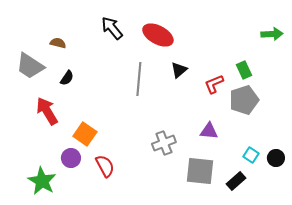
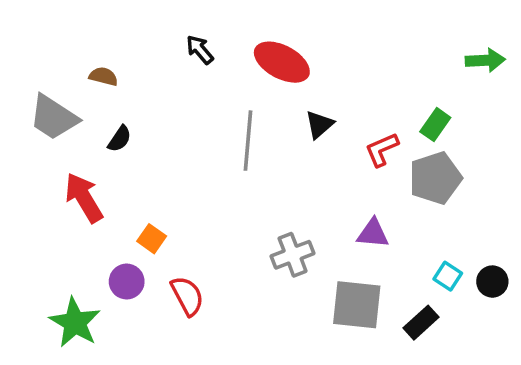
black arrow: (112, 28) -> (200, 50), size x0.7
green rectangle: (244, 70) -> (435, 125), turned 60
orange square: (85, 134) -> (152, 239), size x0.7

